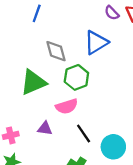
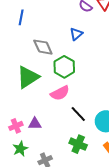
blue triangle: (96, 42) -> (76, 34), size x0.6
purple triangle: (45, 128) -> (35, 124), moved

